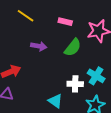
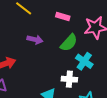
cyan cross: (96, 76) -> (84, 61), moved

